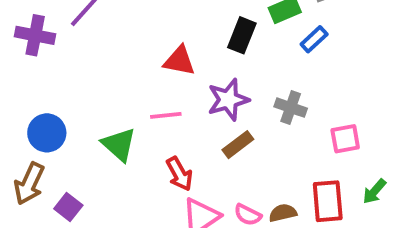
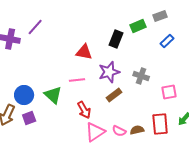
blue rectangle: (314, 39) -> (167, 41), moved
blue circle: (47, 133) -> (24, 95), moved
purple square: (68, 207) -> (29, 118), moved, turned 32

